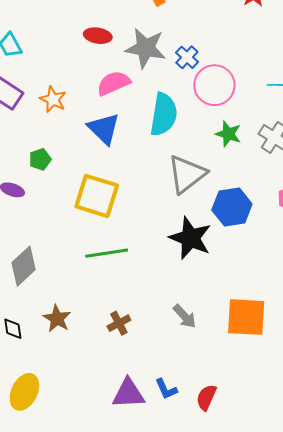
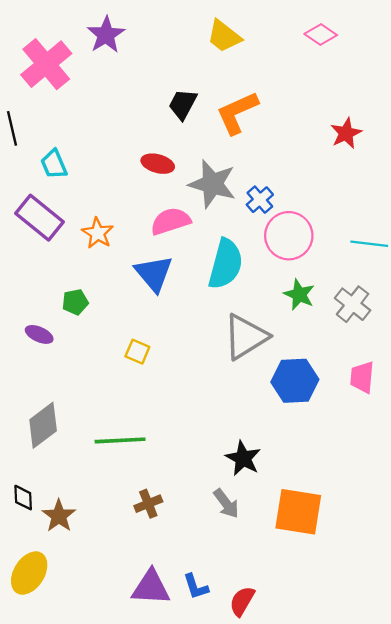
yellow square: (97, 196) -> (137, 352), size x0.5
black star: (190, 238) -> (243, 458), moved, size x0.7
green line: (107, 253) -> (120, 440), moved
brown star: (57, 318) -> (59, 516), moved

